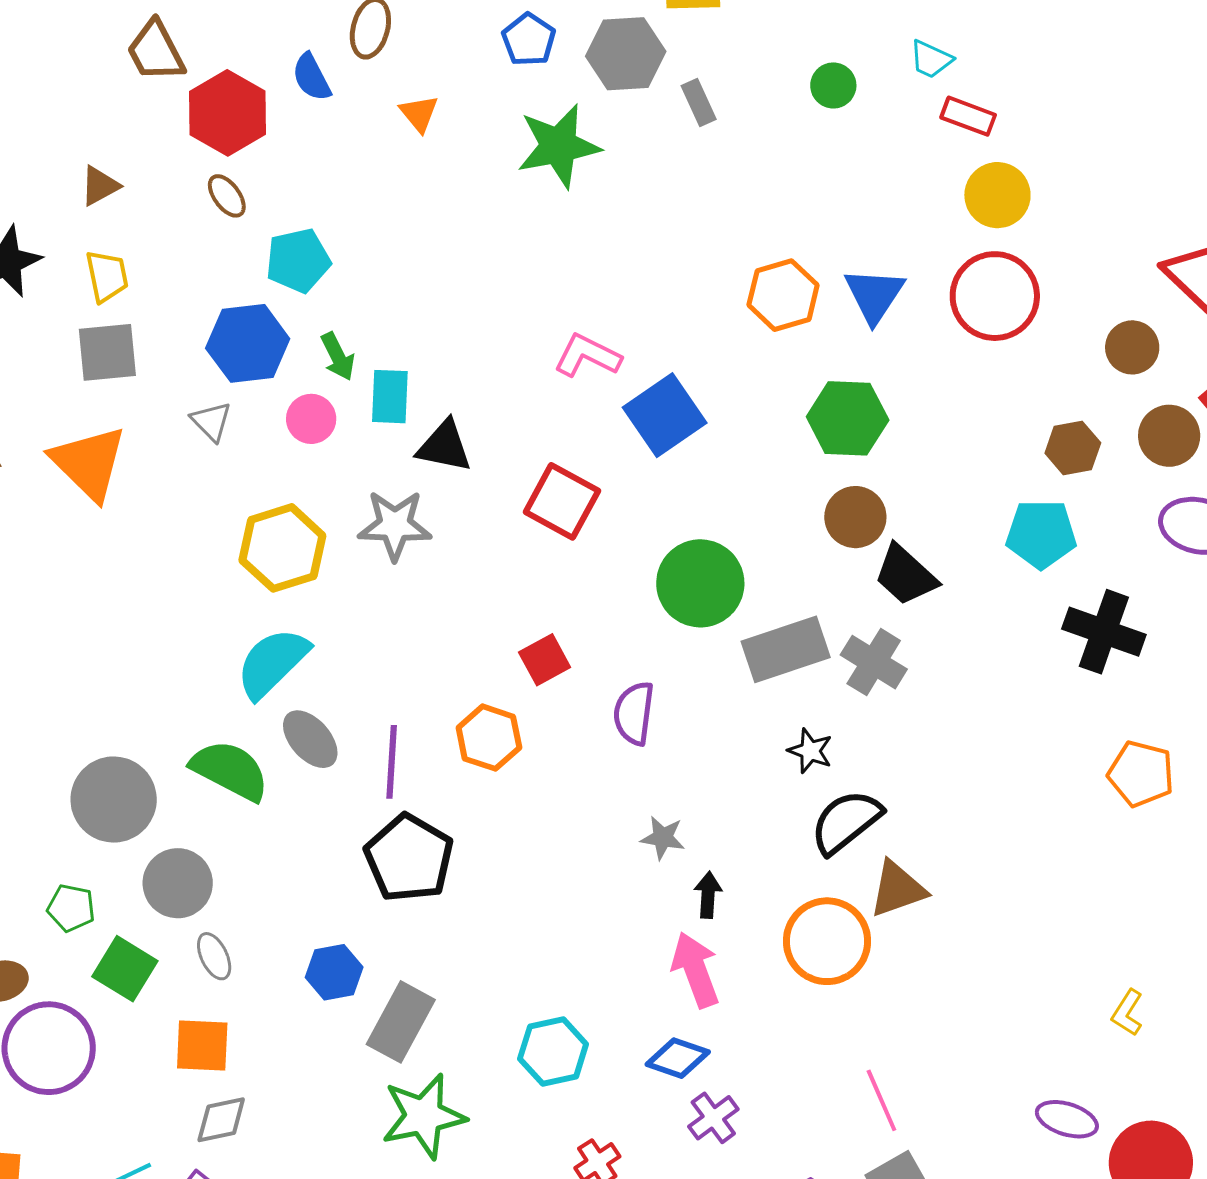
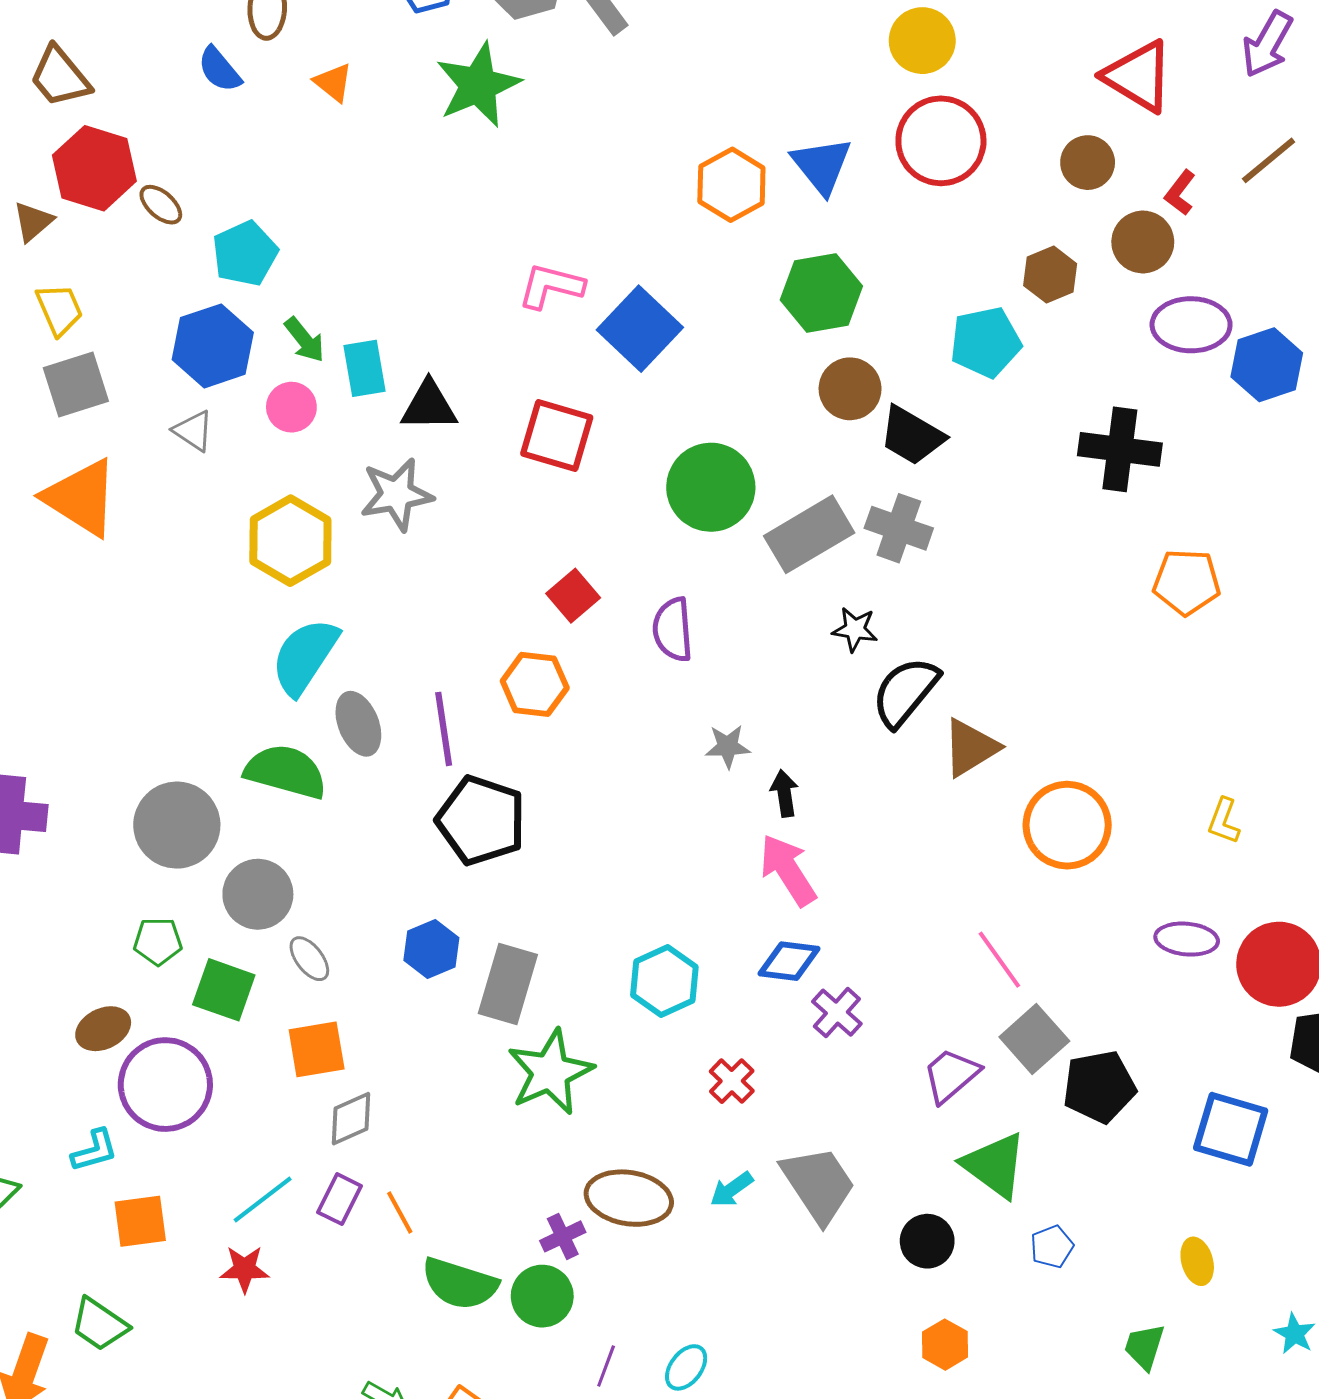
red hexagon: (227, 113) -> (94, 168), moved
cyan pentagon: (1041, 534) -> (985, 342), moved
gray ellipse: (310, 739) -> (358, 724), turned 32
orange circle: (827, 941) -> (1067, 825), moved

